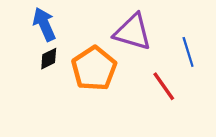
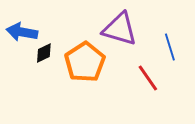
blue arrow: (44, 24) -> (22, 32), moved, turned -56

